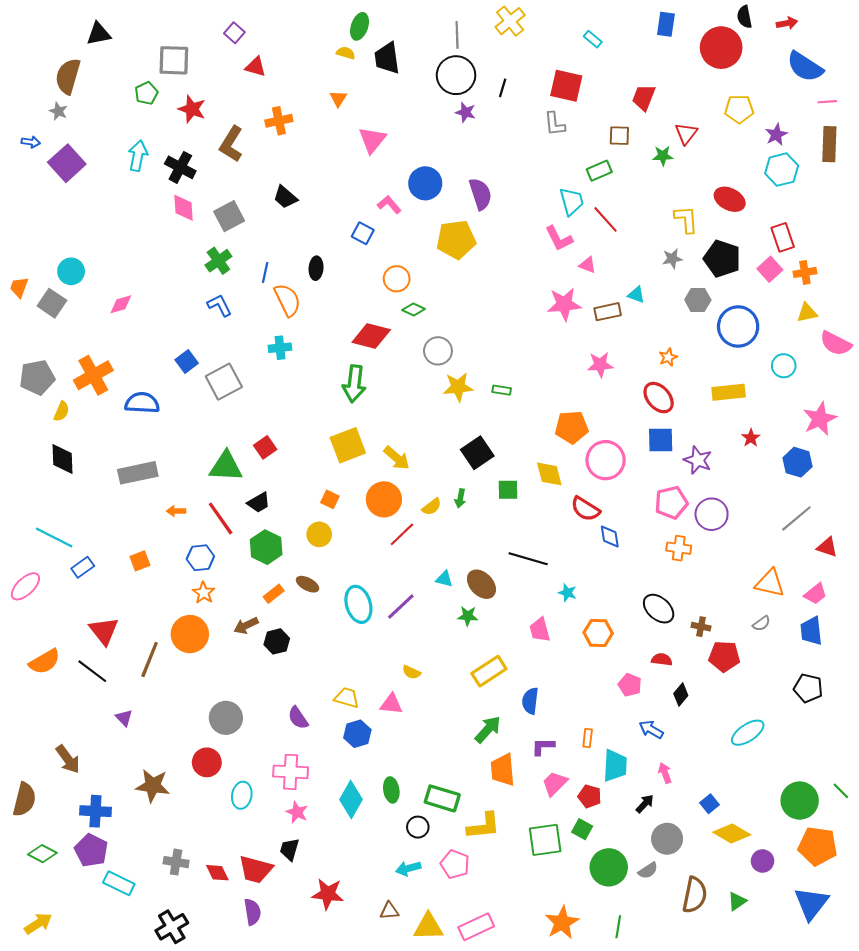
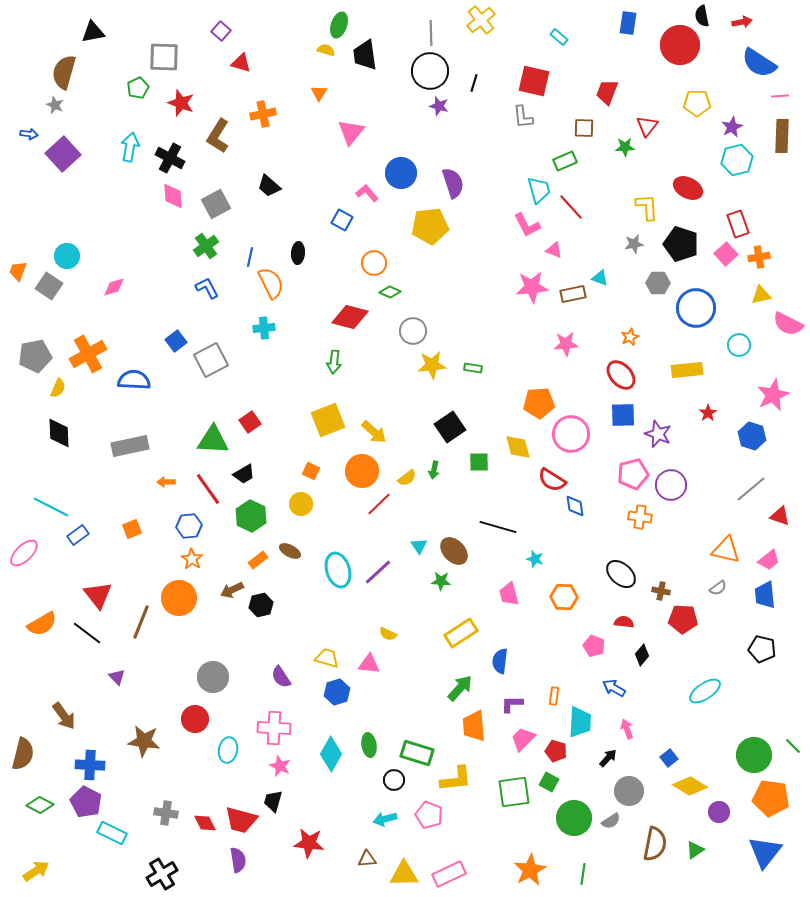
green arrow: (354, 384) -> (334, 362), size x0.7
cyan triangle: (444, 579) -> (419, 546), turned 42

